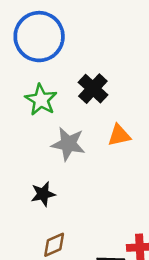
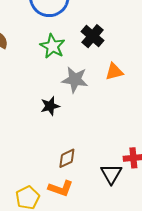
black star: (43, 194) -> (50, 106), moved

